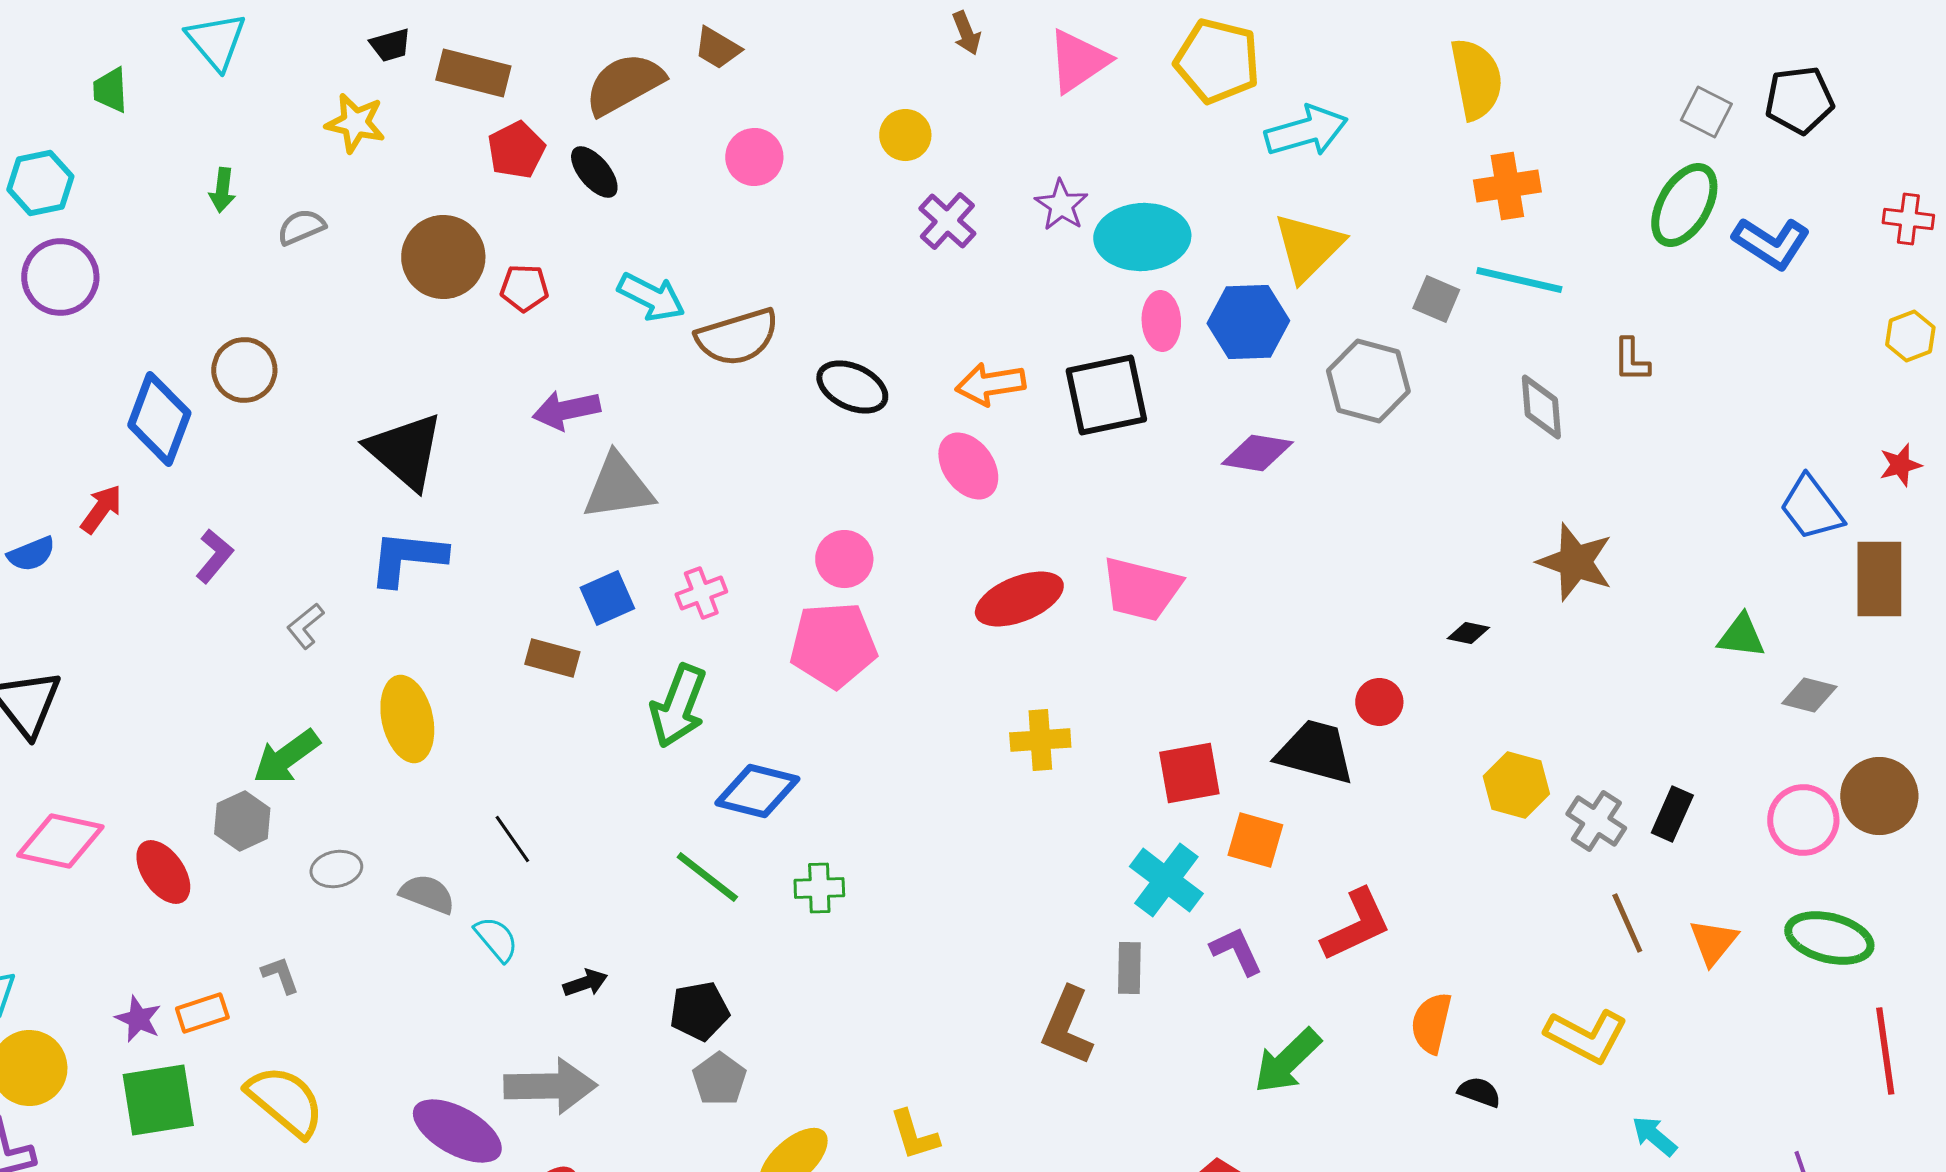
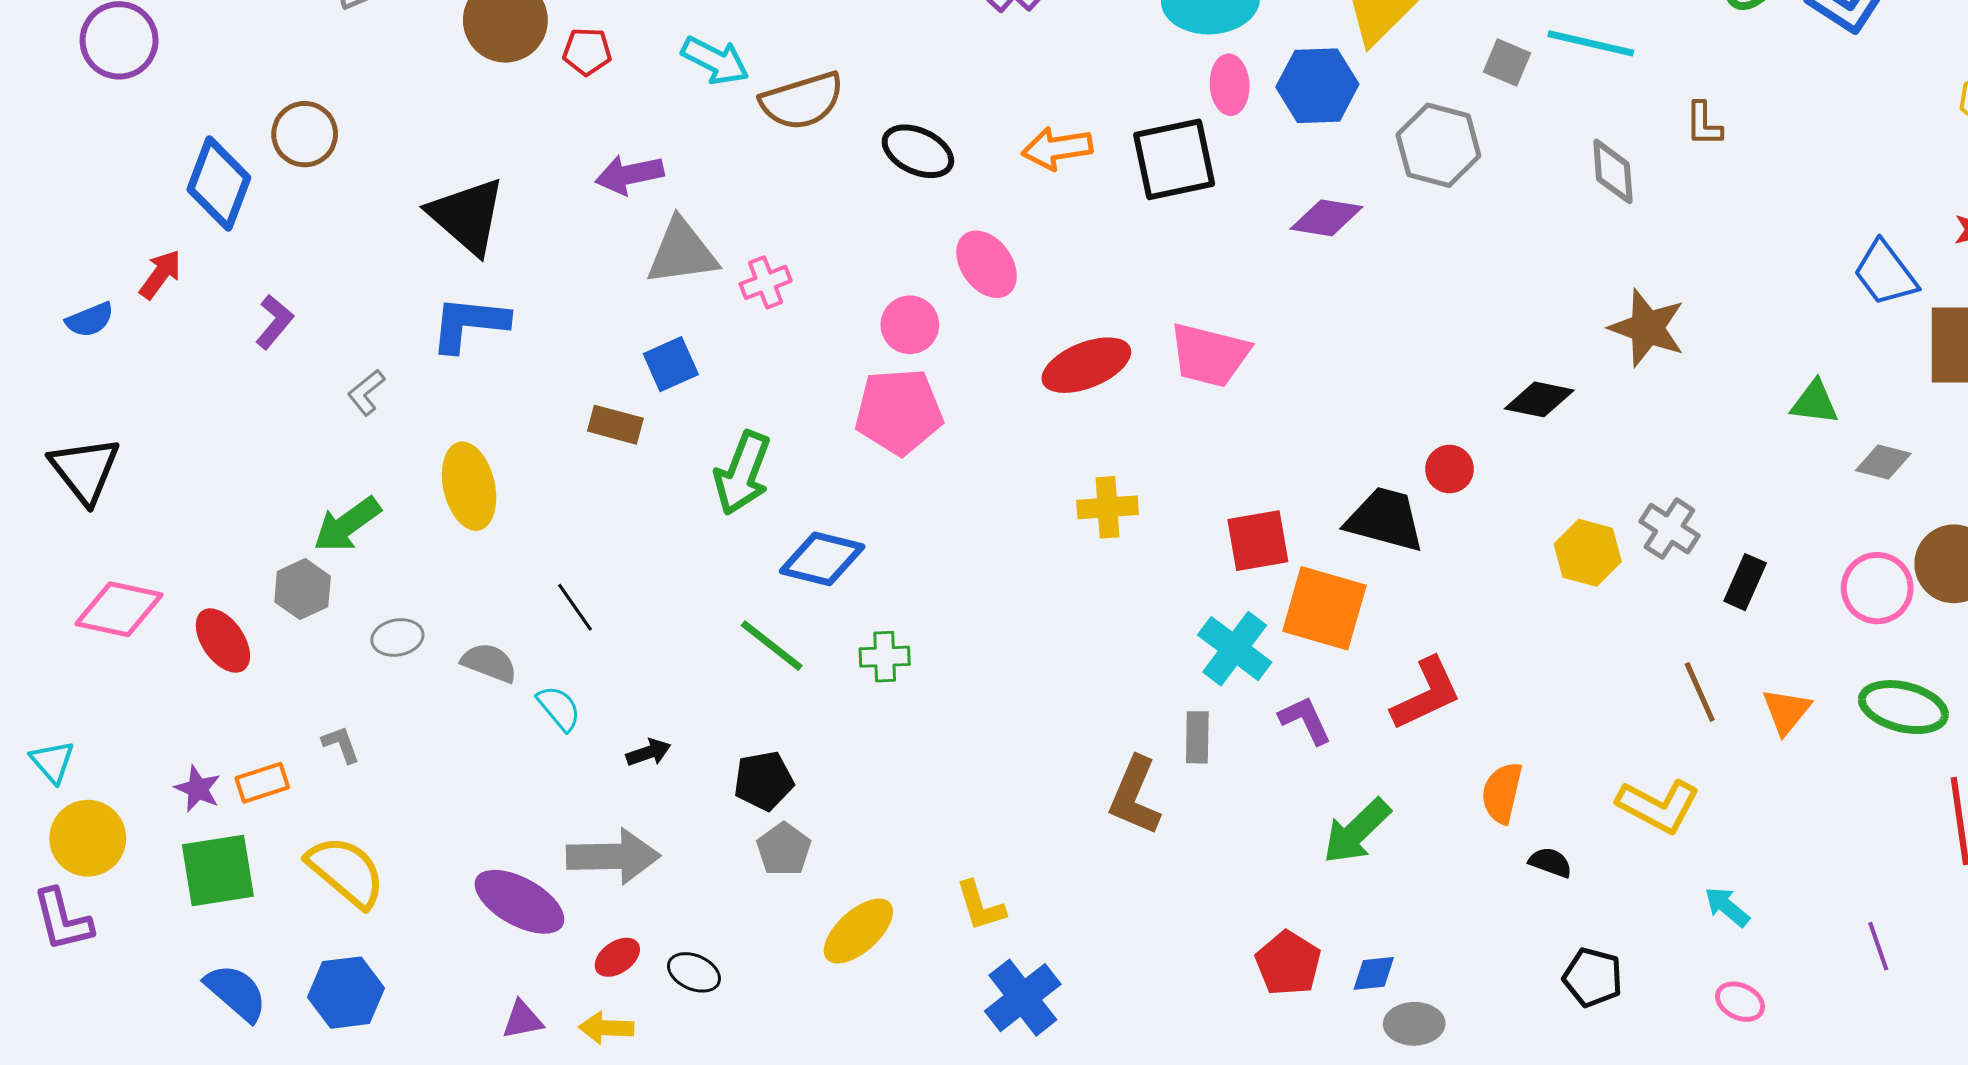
pink ellipse: (968, 466) -> (987, 264), moved
pink cross: (701, 593) -> (766, 282), moved
black diamond: (1468, 633) -> (1539, 399), size x1.6
gray cross: (1596, 821) -> (1669, 529), moved
orange square: (1255, 840) -> (1324, 608), size x1.5

